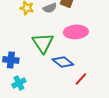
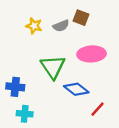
cyan cross: (19, 83) -> (25, 114), turned 32

